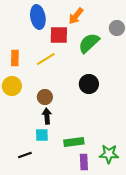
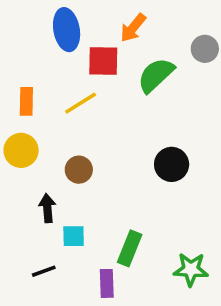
black circle: (89, 84) -> (172, 164), moved
black arrow: (47, 116) -> (47, 208), moved
green rectangle: (74, 142) -> (130, 248), turned -60
purple rectangle: (84, 162) -> (107, 283), moved

